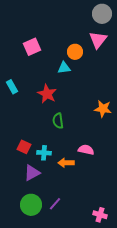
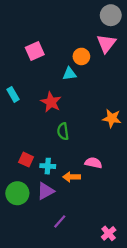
purple triangle: (32, 173) -> (46, 191), moved
green circle: (31, 205) -> (17, 193), moved
pink cross: (100, 215) -> (109, 233), turned 32

